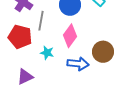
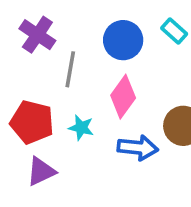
red pentagon: (20, 37) -> (32, 122), moved

